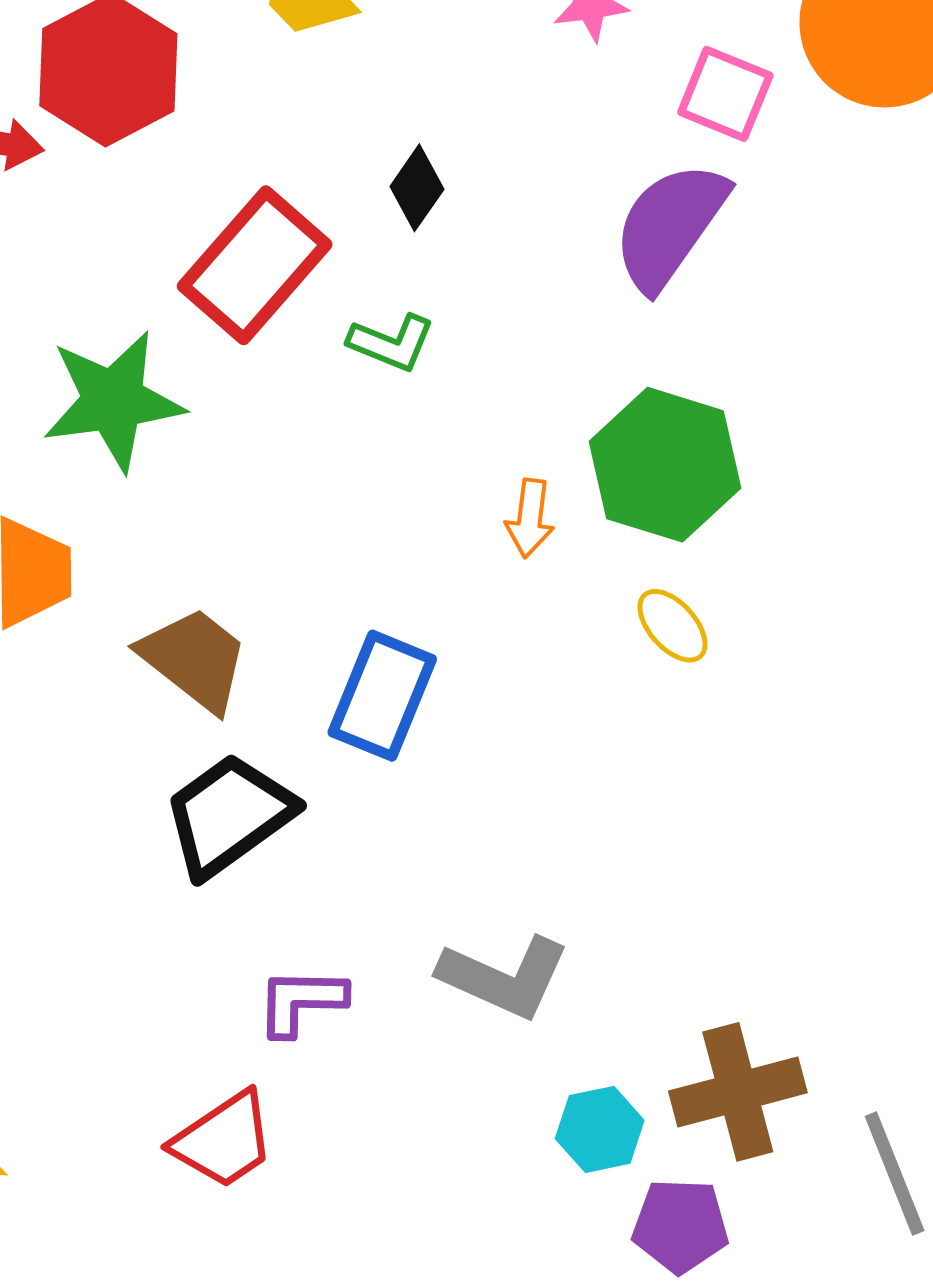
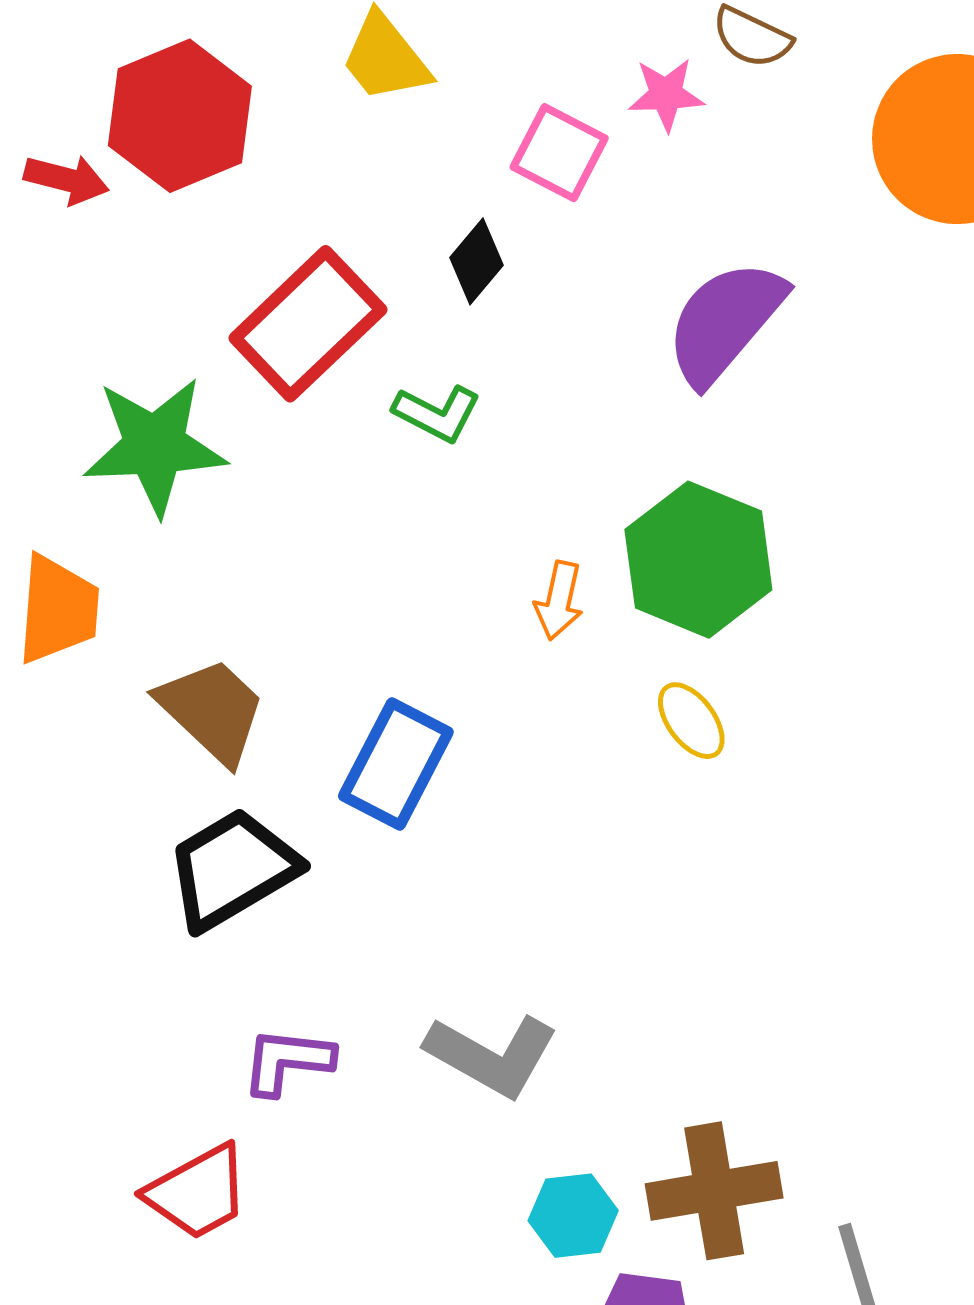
pink square: (725, 94) -> (559, 153), moved

